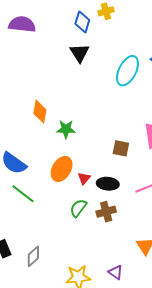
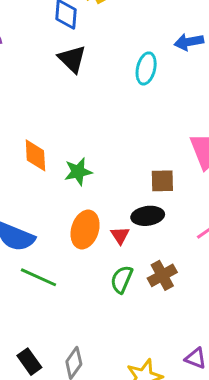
cyan ellipse: (128, 71) -> (146, 68), size x0.7
black ellipse: (108, 184) -> (148, 216), moved

